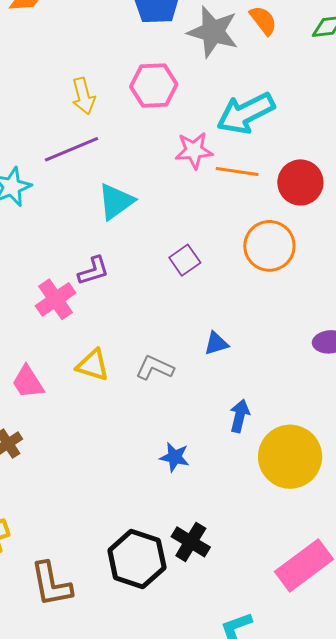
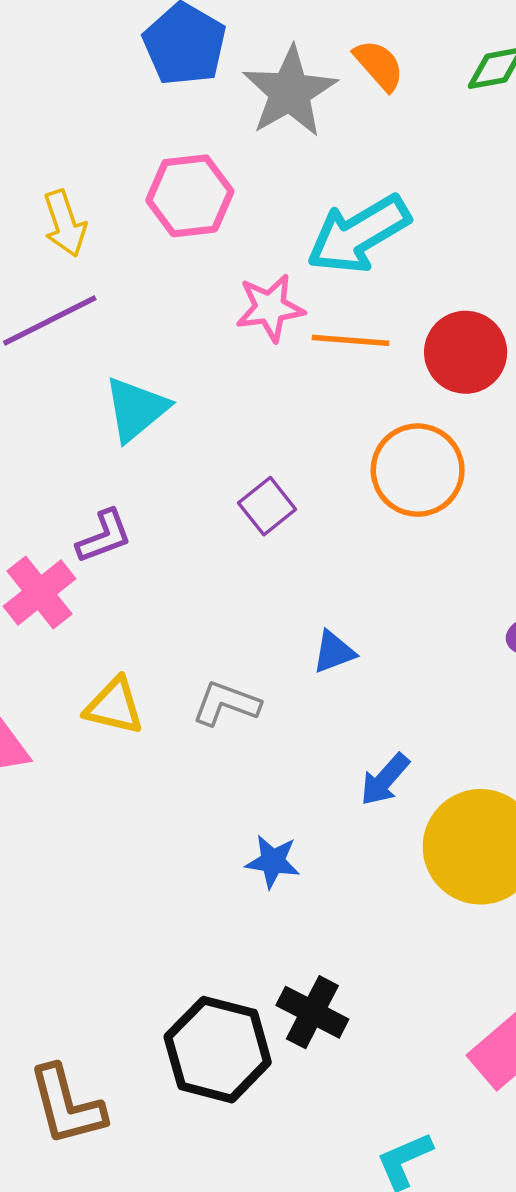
gray star: (213, 32) -> (290, 92), turned 30
blue arrow: (240, 416) -> (385, 779), turned -148

